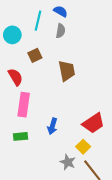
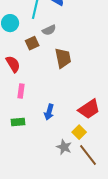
gray semicircle: (61, 31) -> (49, 30), moved, turned 56
pink rectangle: (24, 105) -> (21, 91), size x0.6

